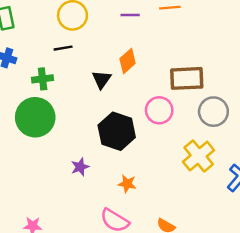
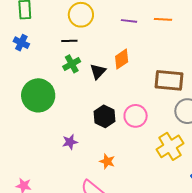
green cross: (43, 79) -> (72, 64), moved, turned -30
pink circle: (159, 110) -> (136, 116), moved
black hexagon: (117, 131) -> (105, 116), size x0.7

